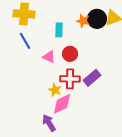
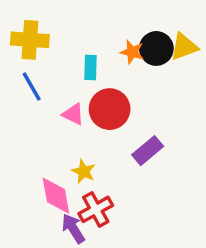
red circle: (70, 54) -> (110, 109), size x1.5
red cross: (70, 79) -> (96, 209), moved, turned -30
pink diamond: (62, 104) -> (56, 196), moved, turned -75

